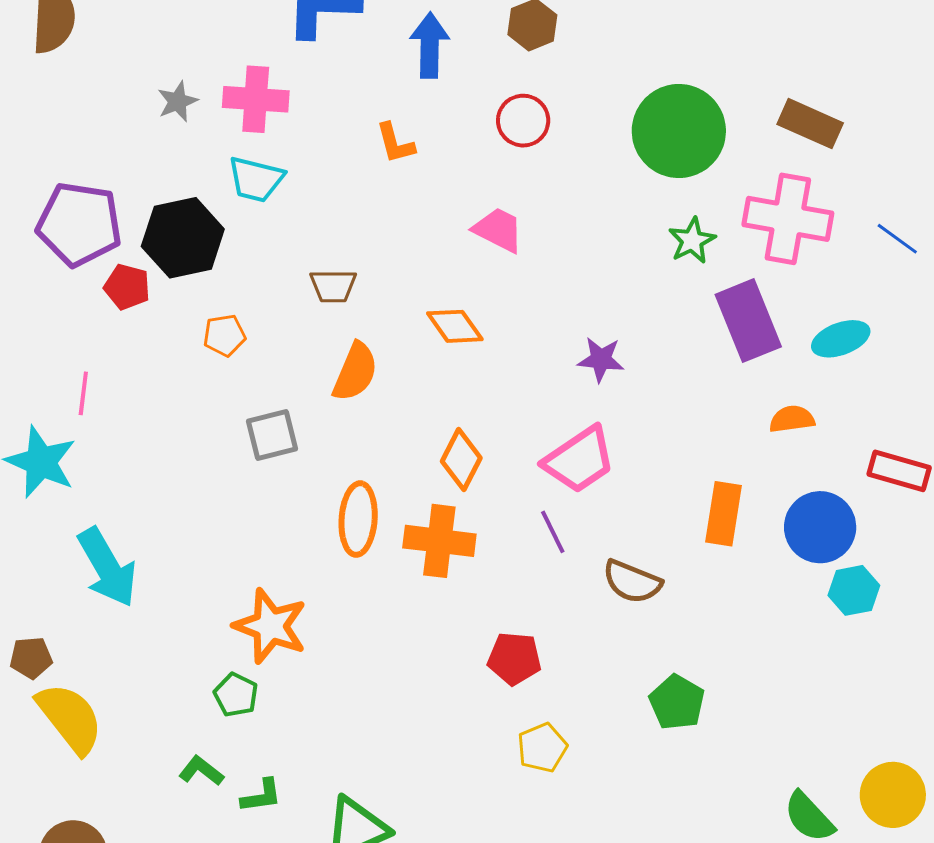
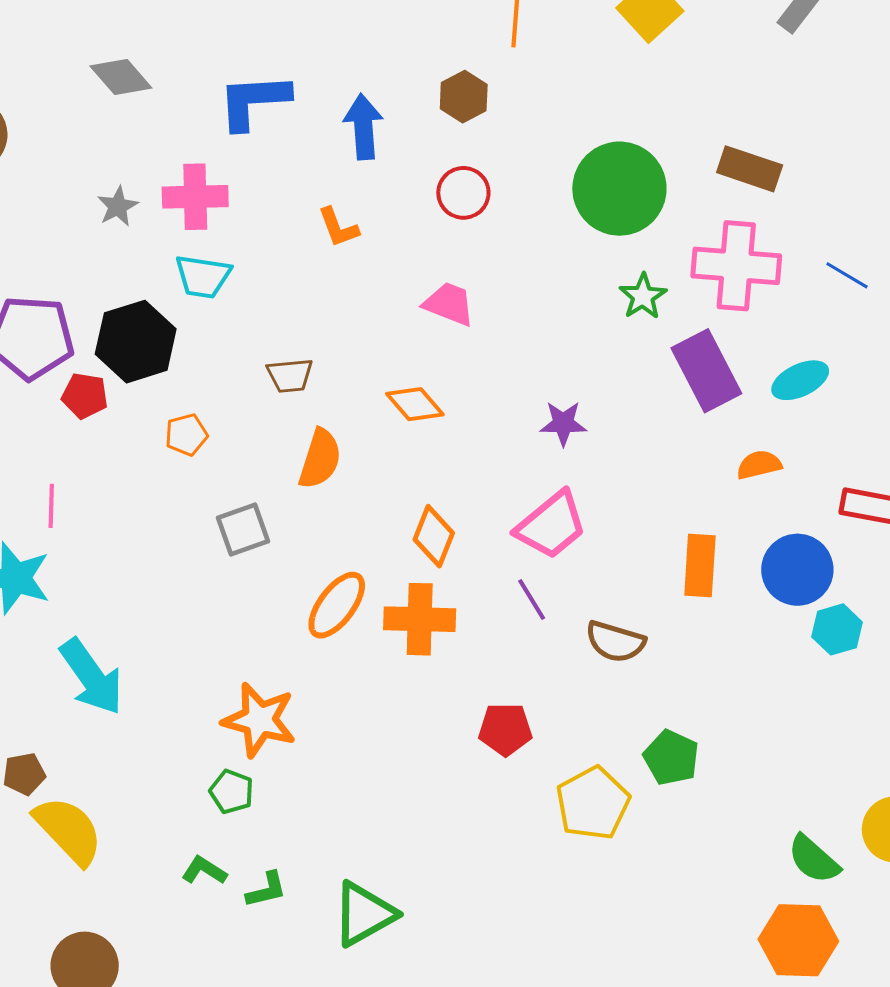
orange ellipse: (358, 519) -> (337, 605), turned 38
yellow pentagon: (542, 748) -> (593, 803), moved, size x1.5

